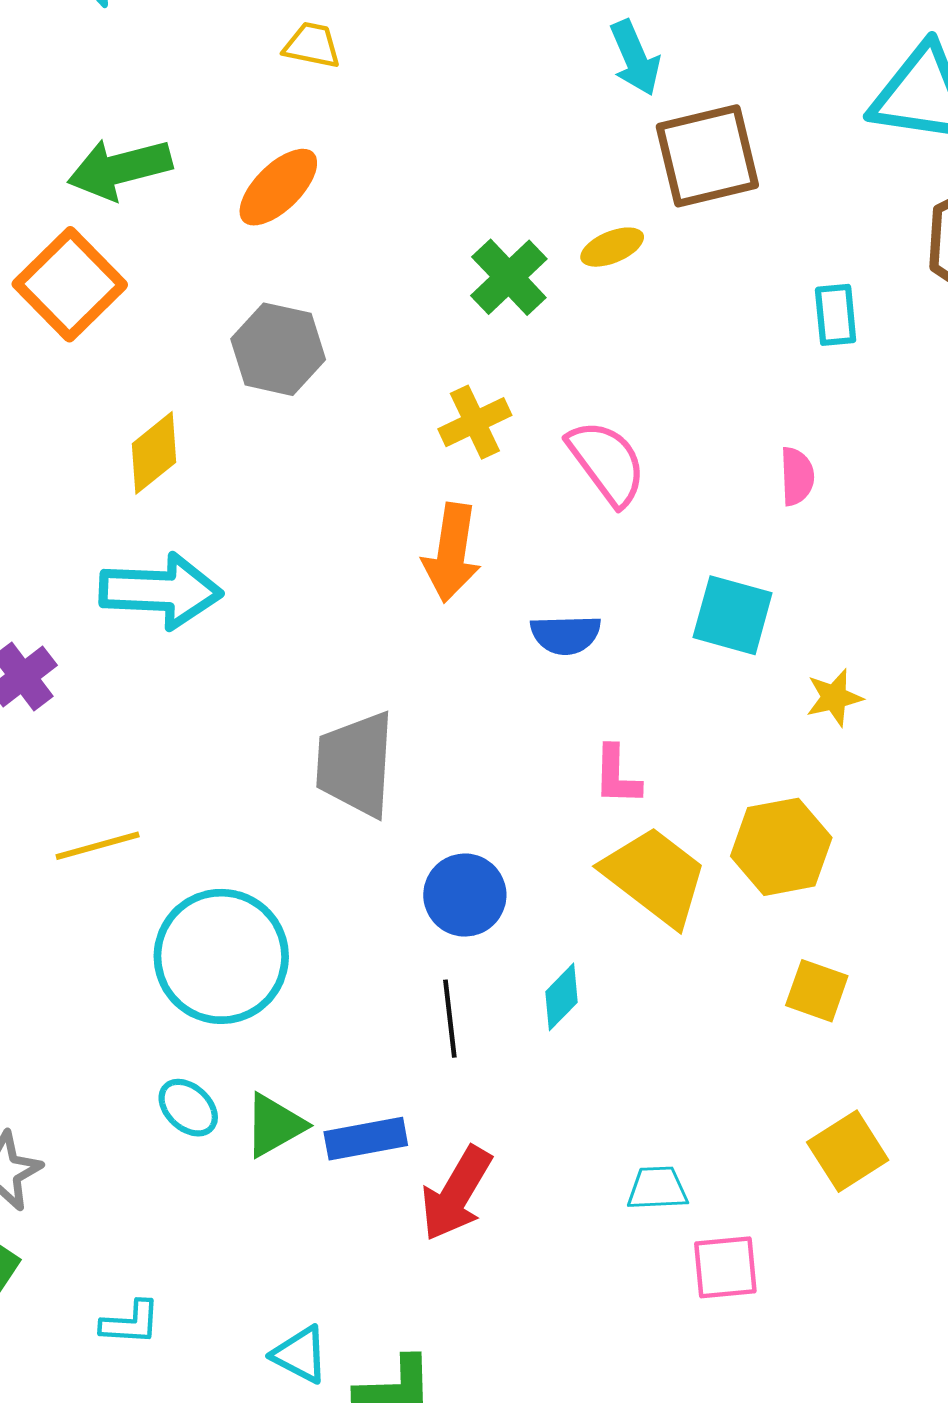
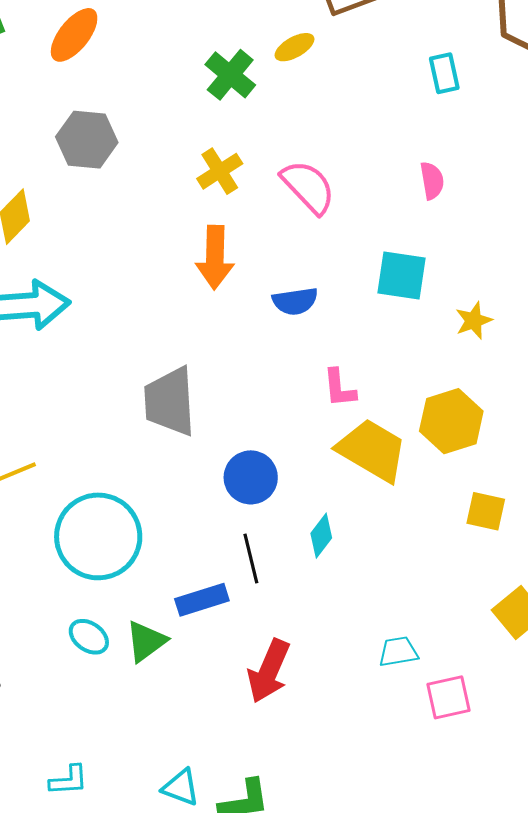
blue rectangle: (366, 1139) -> (202, 600), moved

